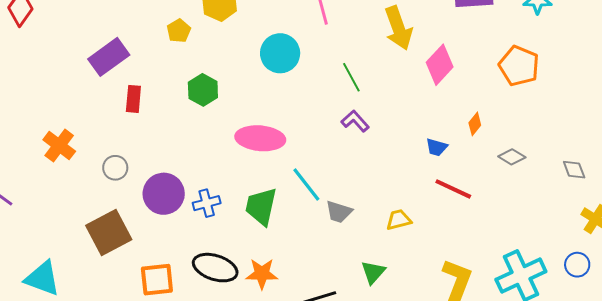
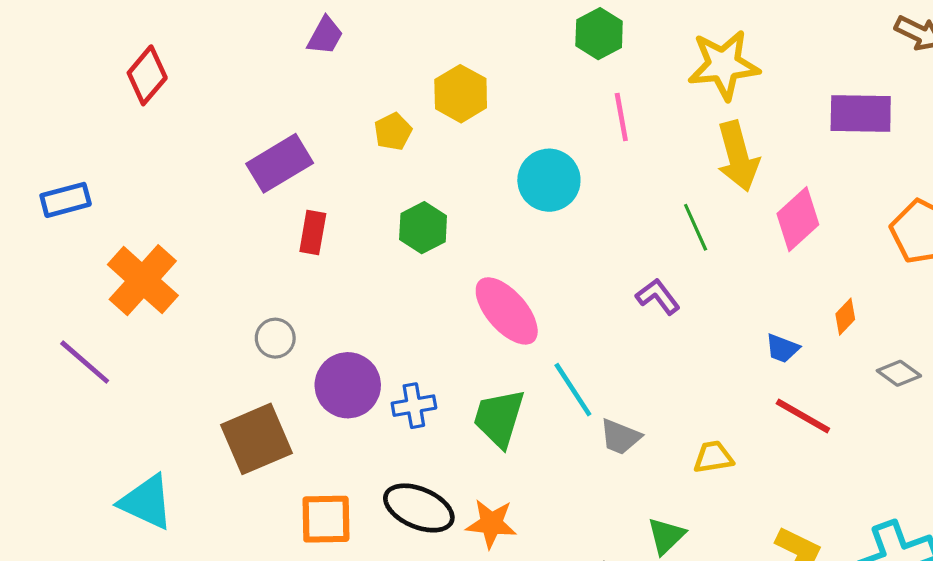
green line: (351, 77) -> (696, 227), moved
pink ellipse: (260, 138) -> (507, 311), turned 39
orange cross: (59, 145) -> (143, 280), moved, size x1.4

